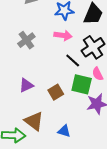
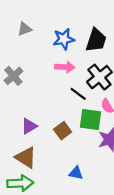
gray cross: (26, 40) -> (13, 76), moved
brown triangle: (34, 121) -> (26, 157), moved

